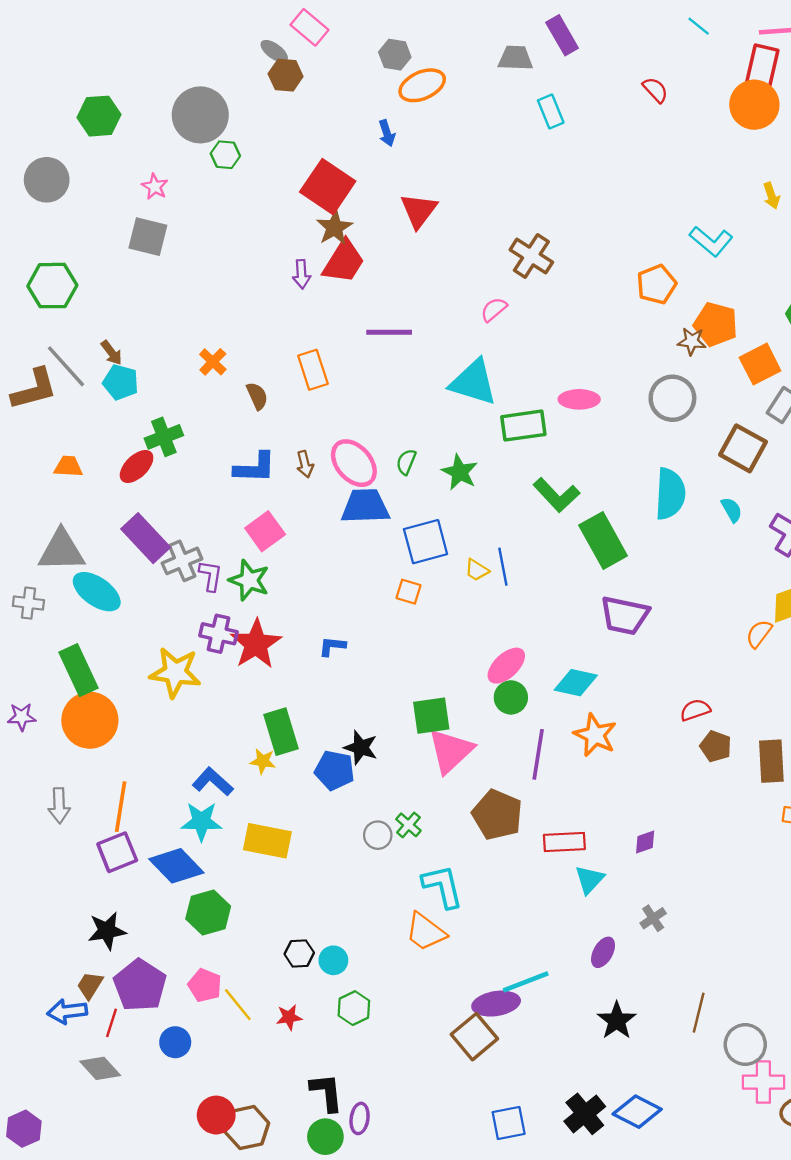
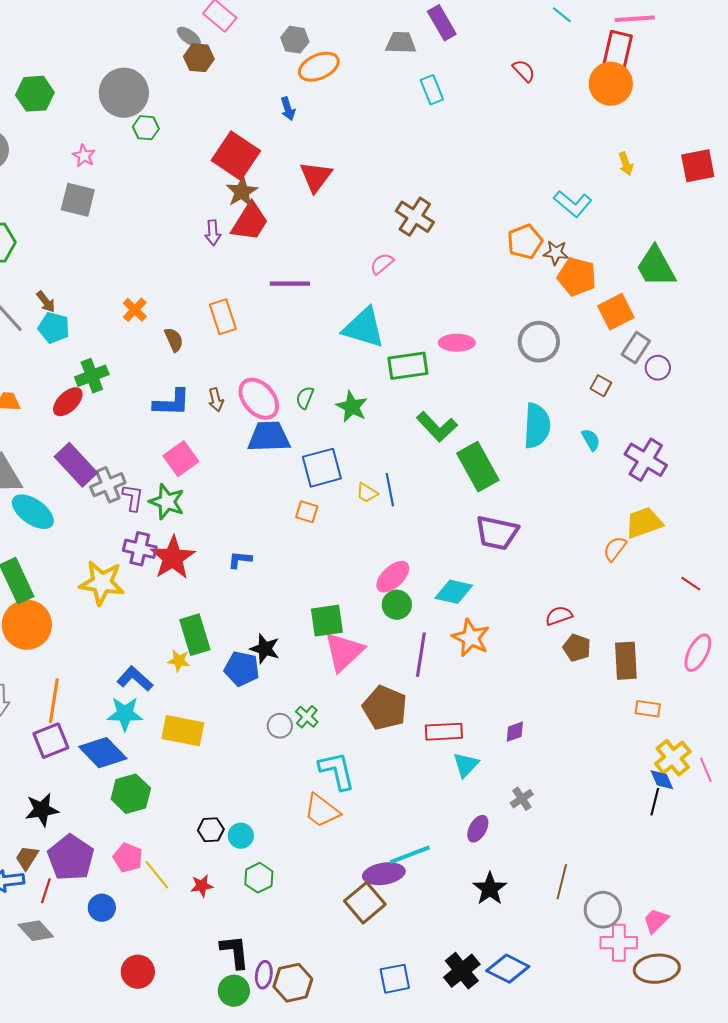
brown star: (692, 341) -> (556, 253), moved
brown square: (743, 448) -> (601, 386), size x0.5
brown hexagon: (247, 1128) -> (293, 983), moved

